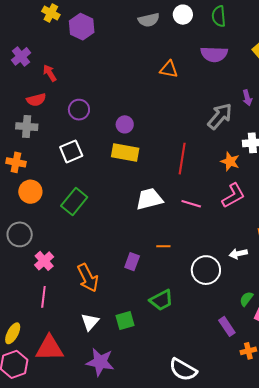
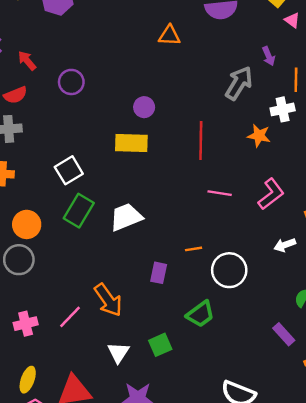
purple circle: (79, 110) -> (71, 82), moved
purple circle: (125, 124) -> (144, 107), moved
white square: (71, 151) -> (69, 170), moved
orange circle: (30, 192) -> (27, 224), moved
pink L-shape: (233, 196) -> (271, 194), moved
white trapezoid: (149, 199) -> (126, 217), moved
pink cross: (44, 261) -> (26, 324), moved, turned 36
white circle: (206, 270) -> (229, 270), moved
pink line: (43, 297) -> (70, 317), moved, turned 45

